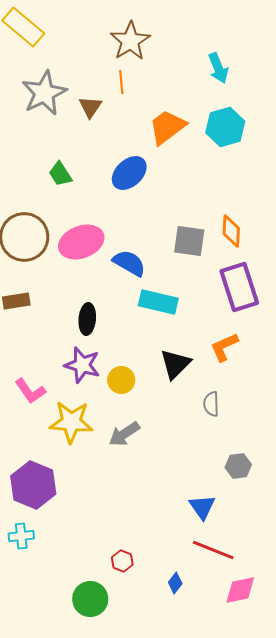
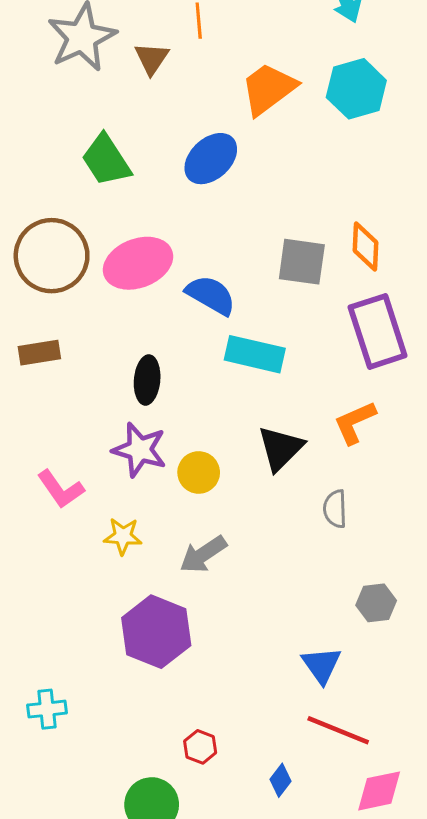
green trapezoid: (60, 174) -> (106, 160), size x1.4
yellow star: (71, 422) -> (123, 536), size x0.6
purple hexagon: (33, 485) -> (156, 632), moved

